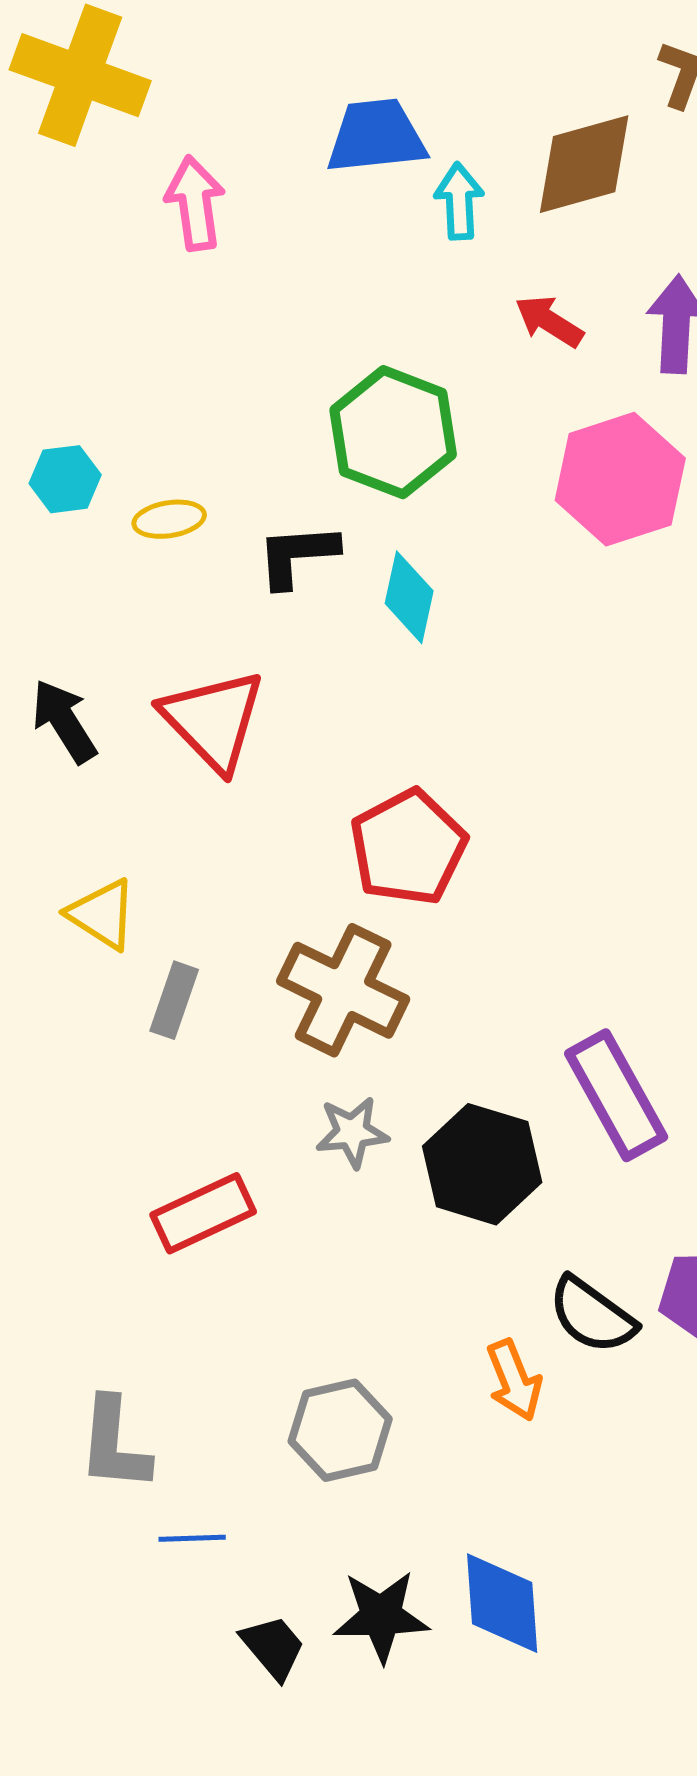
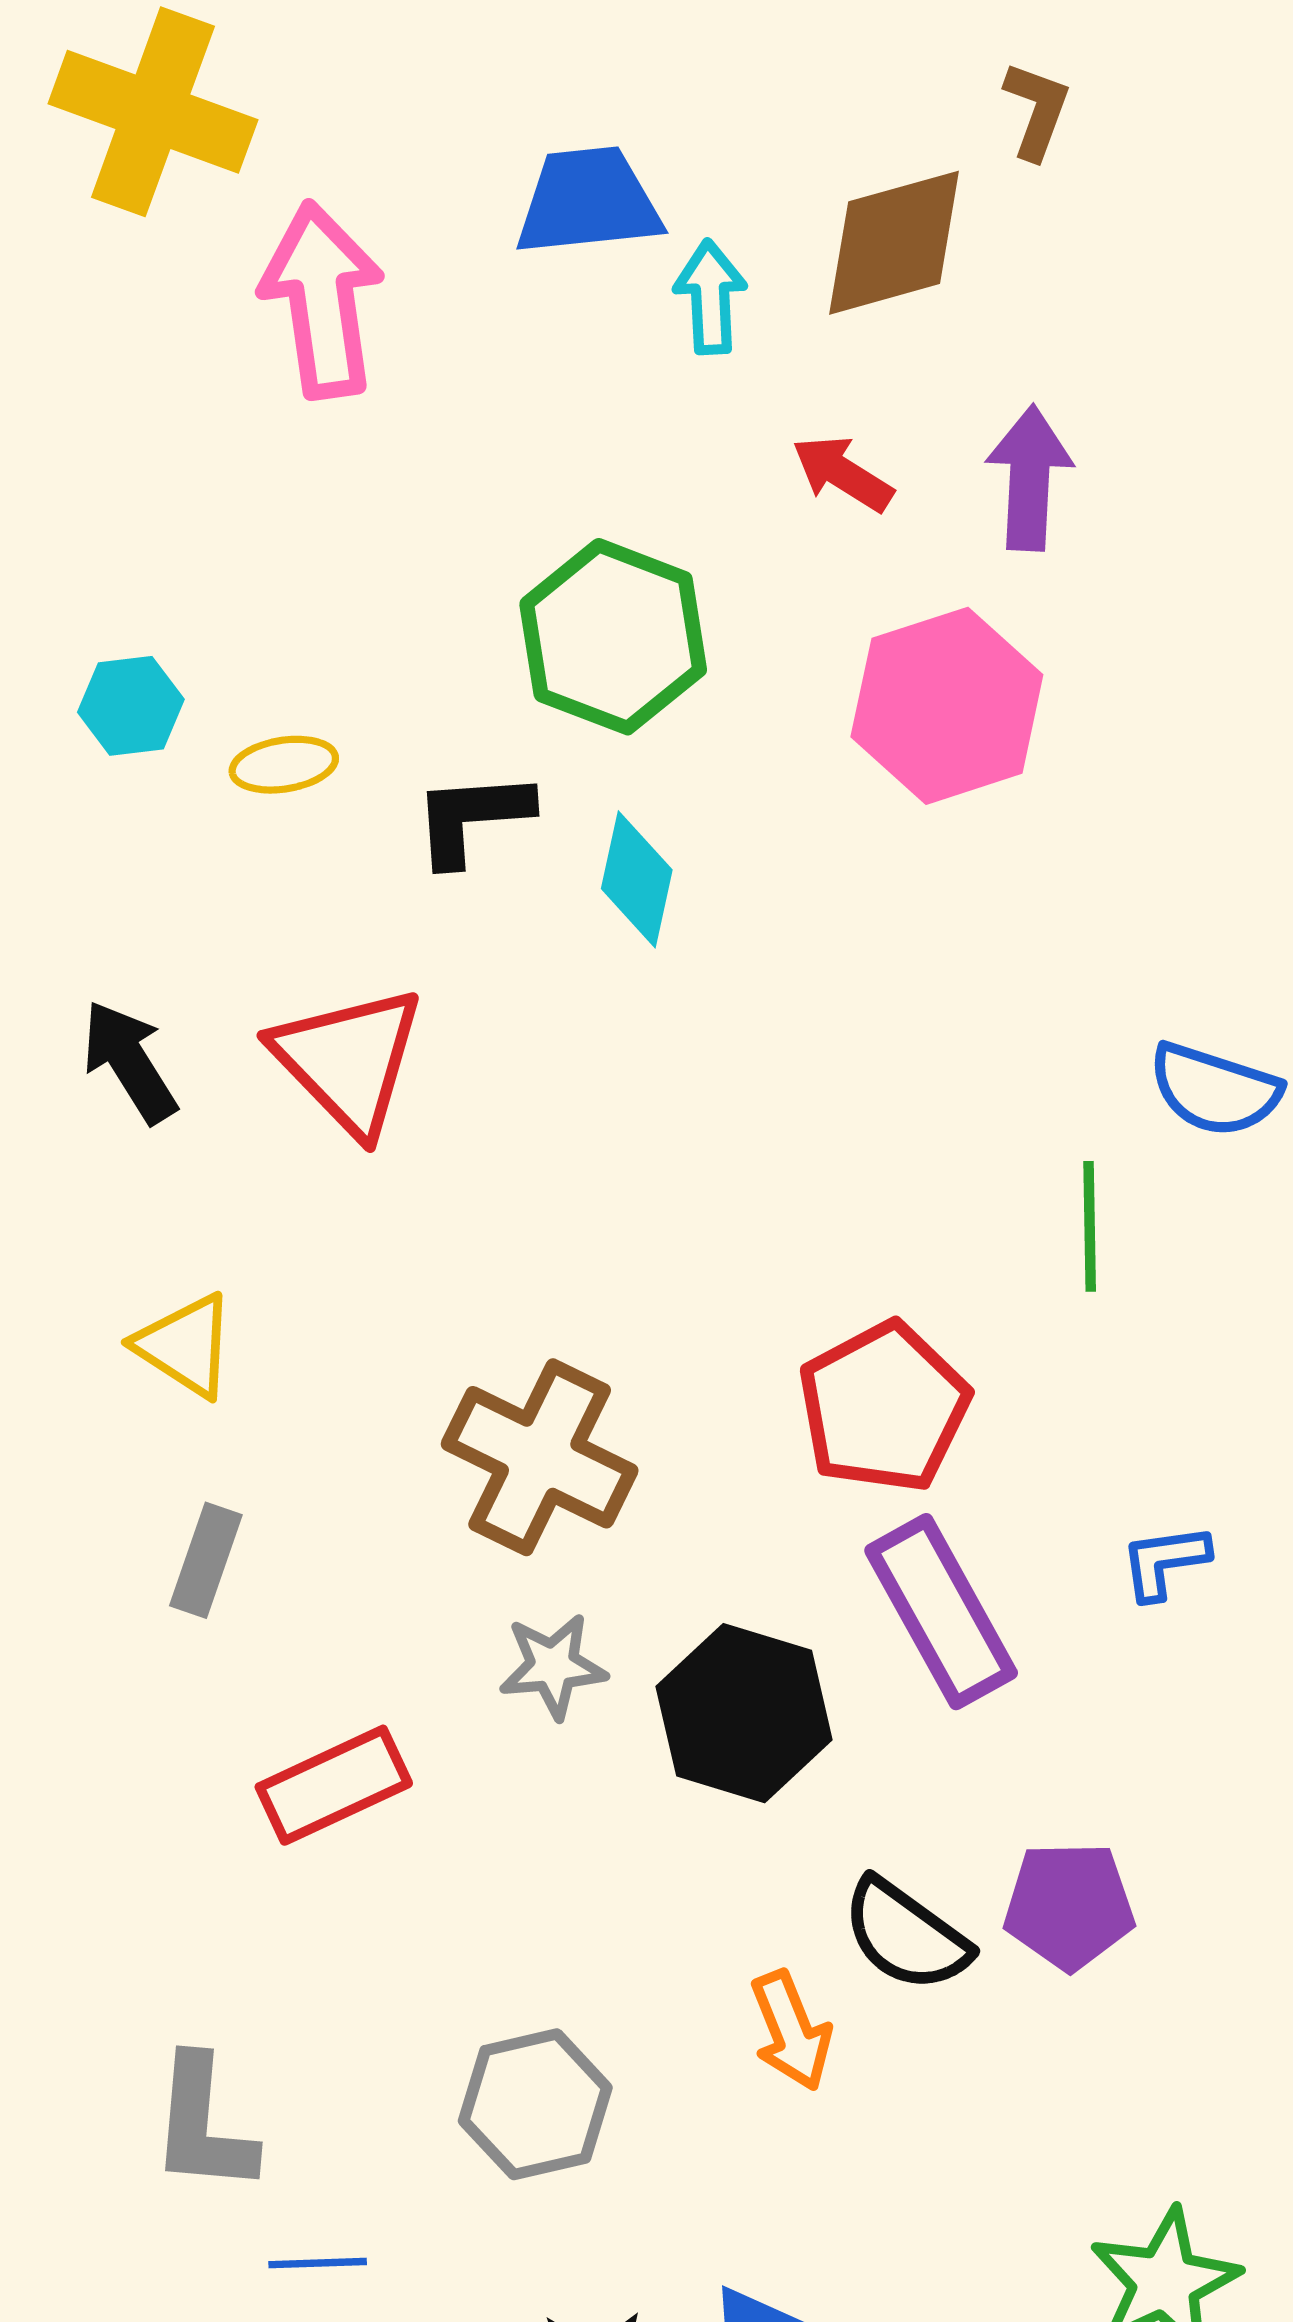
pink arrow: (195, 203) -> (322, 300), size x1.4
red pentagon: (408, 847) -> (884, 1407), moved
gray rectangle: (174, 1000) -> (206, 1560), moved

